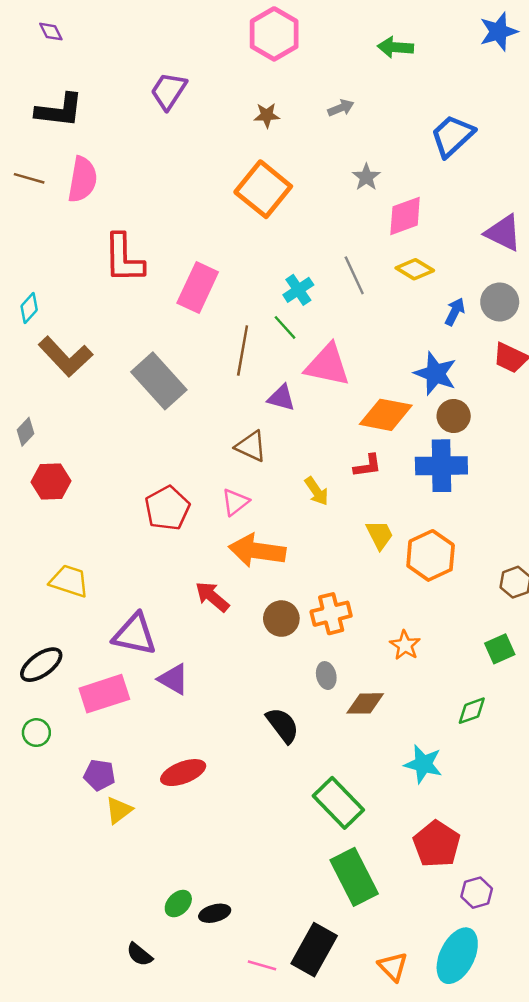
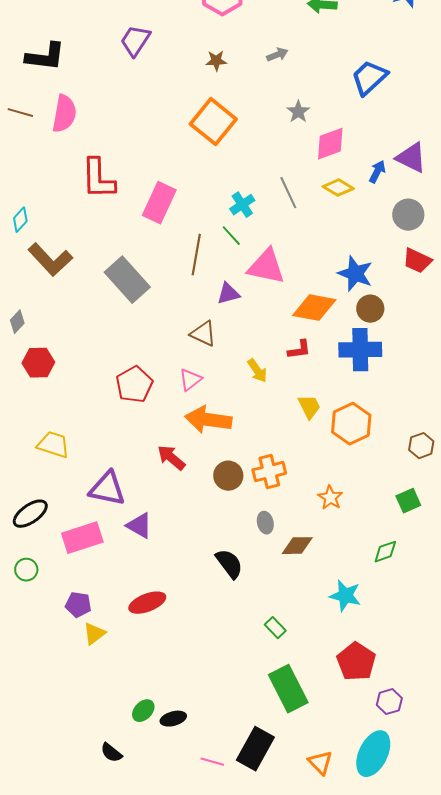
blue arrow: (455, 312) -> (377, 172), moved
purple triangle: (281, 398) -> (228, 294), turned -30
green rectangle: (338, 803) -> (275, 628), size x0.5

